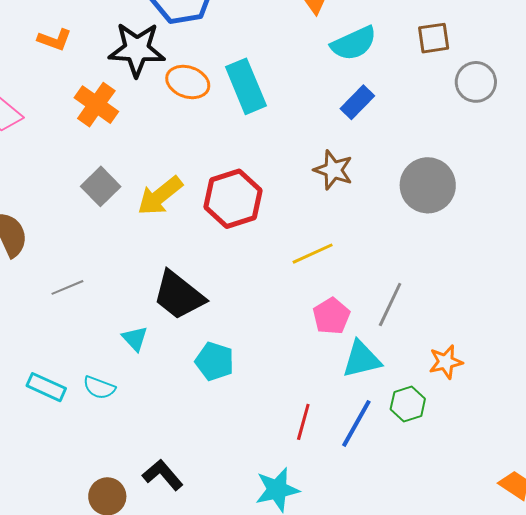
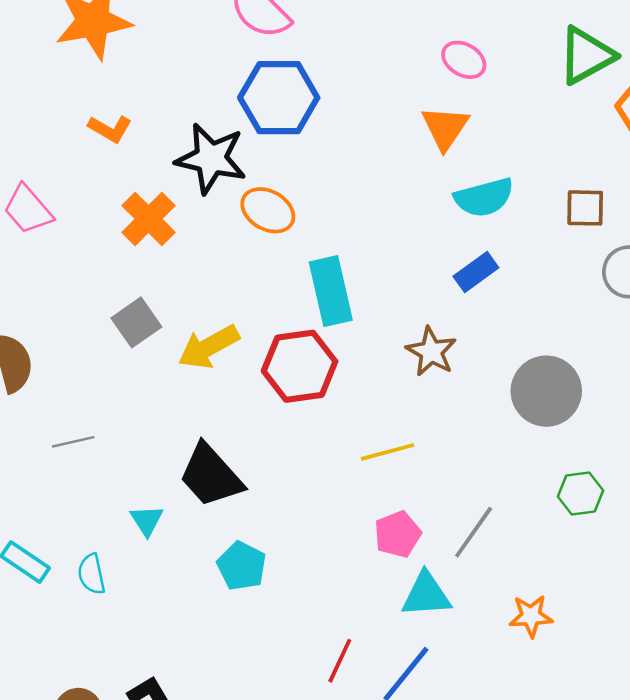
cyan rectangle: (246, 86) -> (331, 291), moved
cyan semicircle: (99, 388) -> (92, 574), turned 48
green hexagon: (408, 404) -> (580, 493), moved

